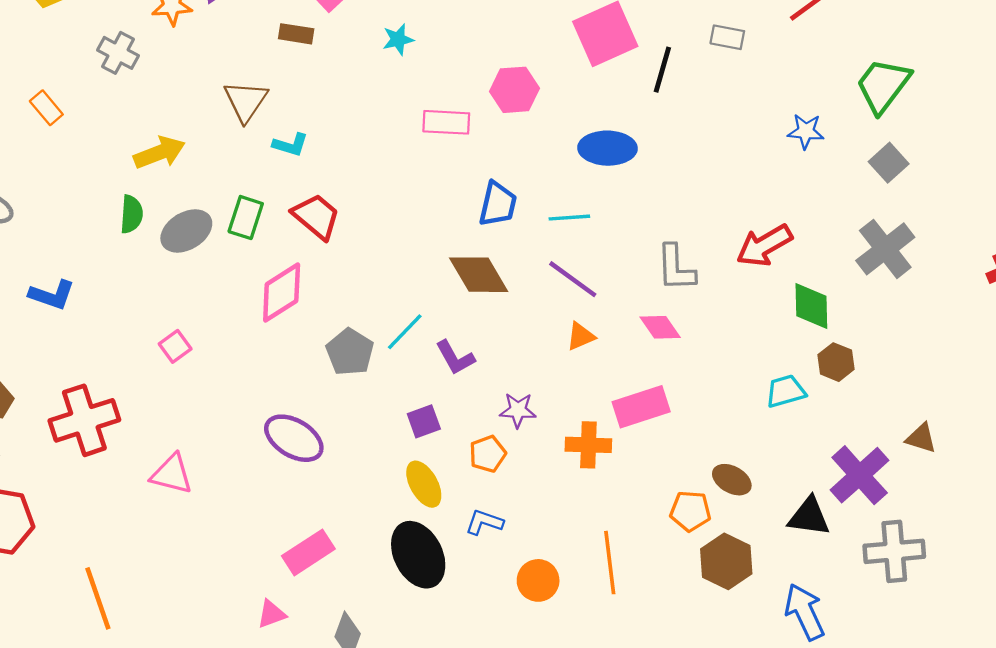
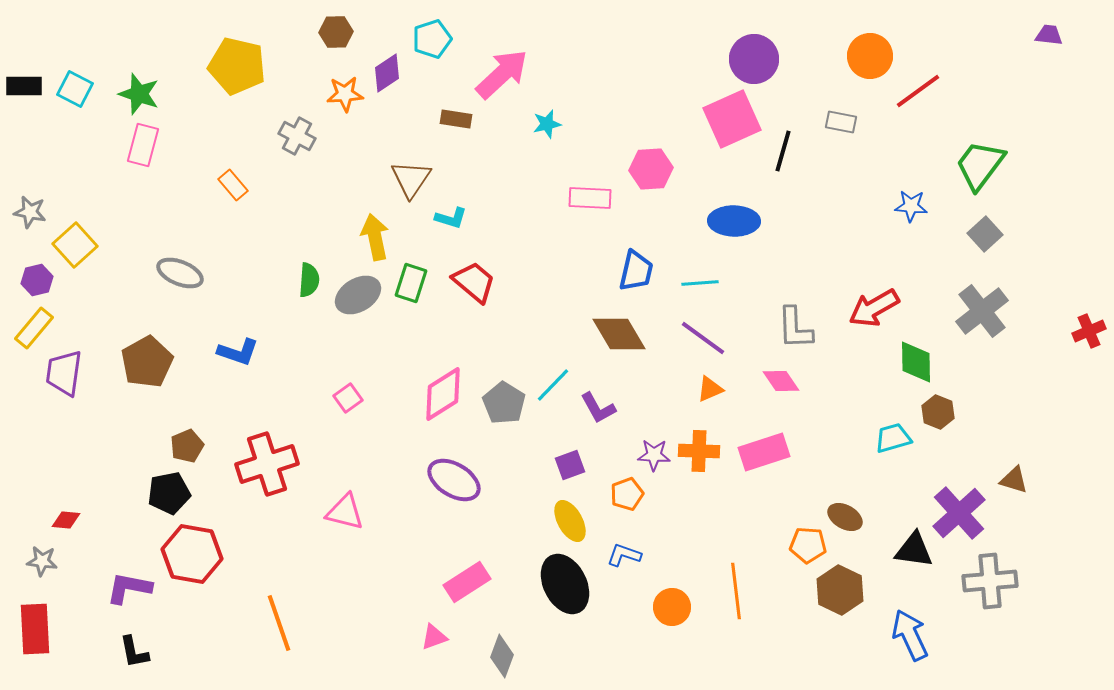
yellow arrow: (159, 153) -> (375, 237), moved, turned -81
pink diamond: (282, 293) -> (443, 394), moved
orange cross: (588, 445) -> (699, 451), moved

